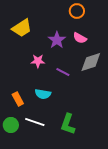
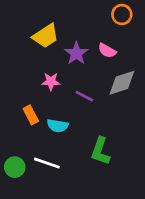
orange circle: (77, 11) -> (122, 14), moved
yellow trapezoid: (22, 28) -> (46, 36), moved
orange rectangle: (18, 99) -> (31, 115), moved
green L-shape: (68, 124) -> (100, 151), moved

